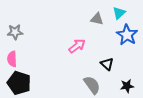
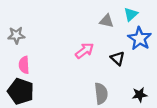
pink semicircle: (12, 59) -> (24, 65), moved
black triangle: (107, 64) -> (118, 58), moved
gray semicircle: (92, 85) -> (101, 94), turned 30

